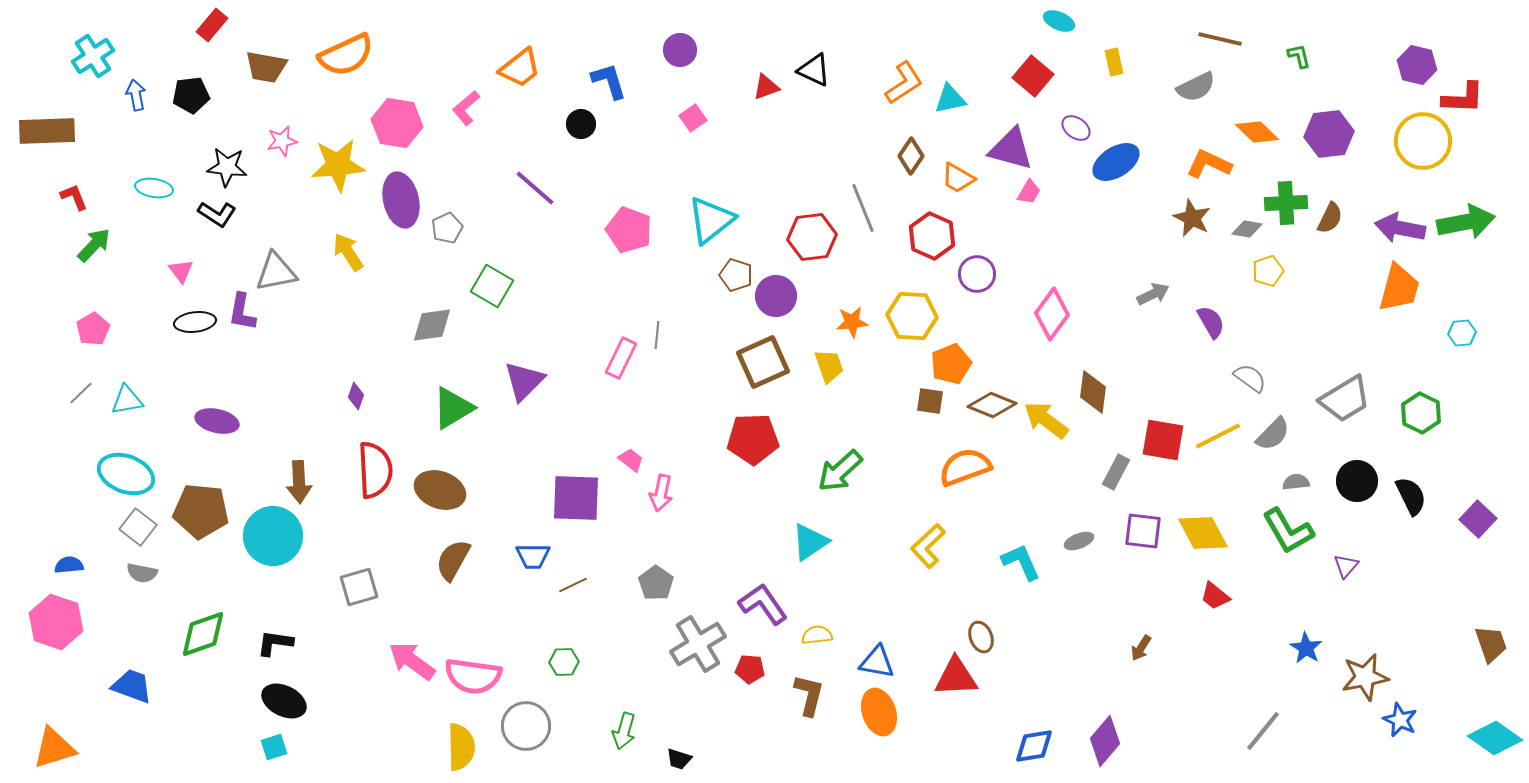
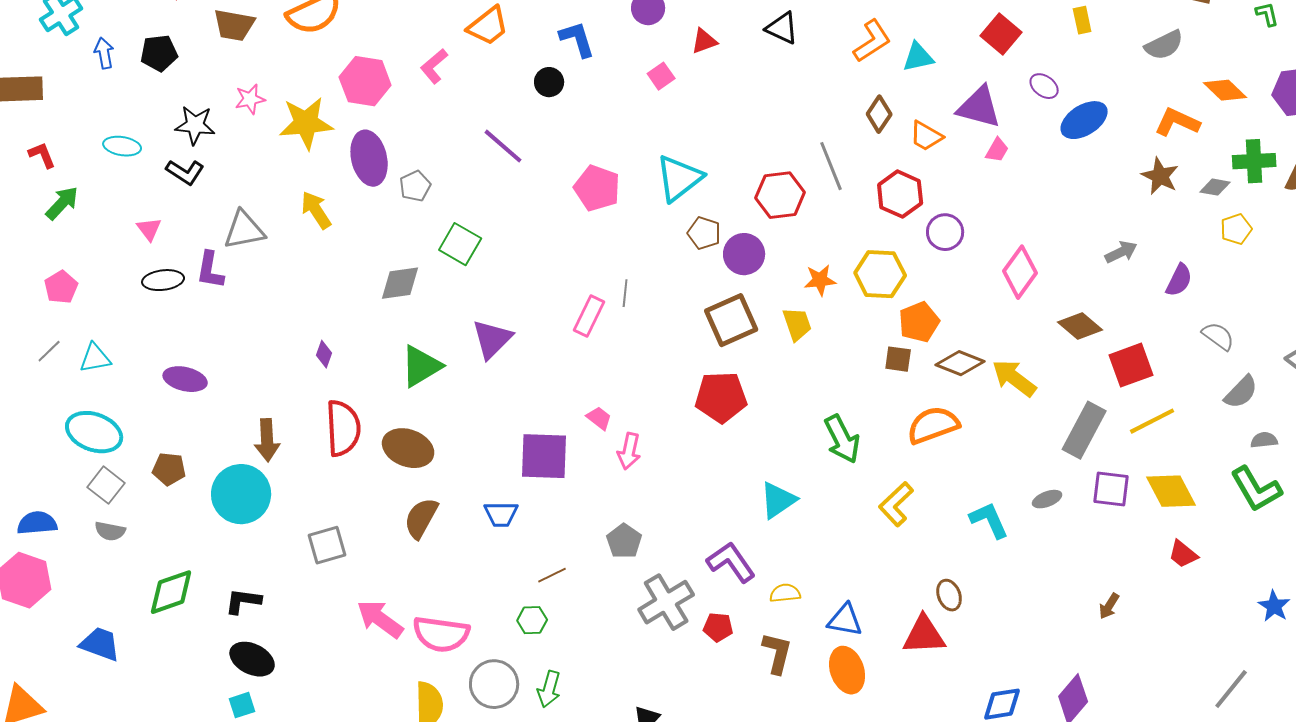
red triangle: (766, 87) -> (704, 41), moved
purple semicircle: (1211, 322) -> (1179, 280), turned 56
brown diamond: (1093, 392) -> (1080, 326), moved, turned -57
yellow line: (1218, 436) -> (1152, 421), moved
red square: (1163, 440) -> (1131, 365), moved, turned -30
green arrow: (840, 471) -> (842, 439), moved, turned -75
gray rectangle: (1116, 472) -> (1084, 430), size x1.6
brown pentagon: (201, 511) -> (169, 469), size x0.6
blue semicircle: (69, 565) -> (37, 523), size x1.4
brown line: (573, 585) -> (552, 575), moved
green arrow: (624, 731) -> (549, 689), moved

